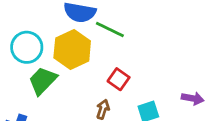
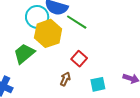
cyan circle: (27, 47) -> (37, 17), moved

